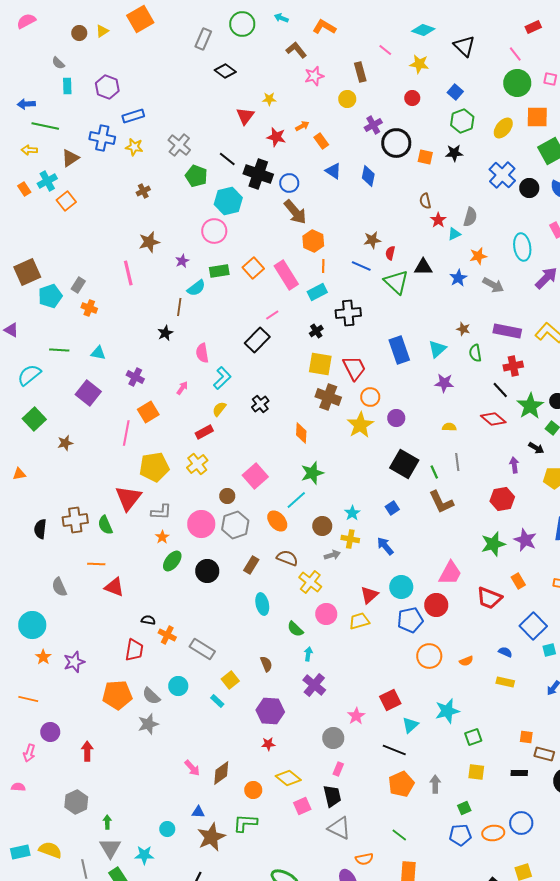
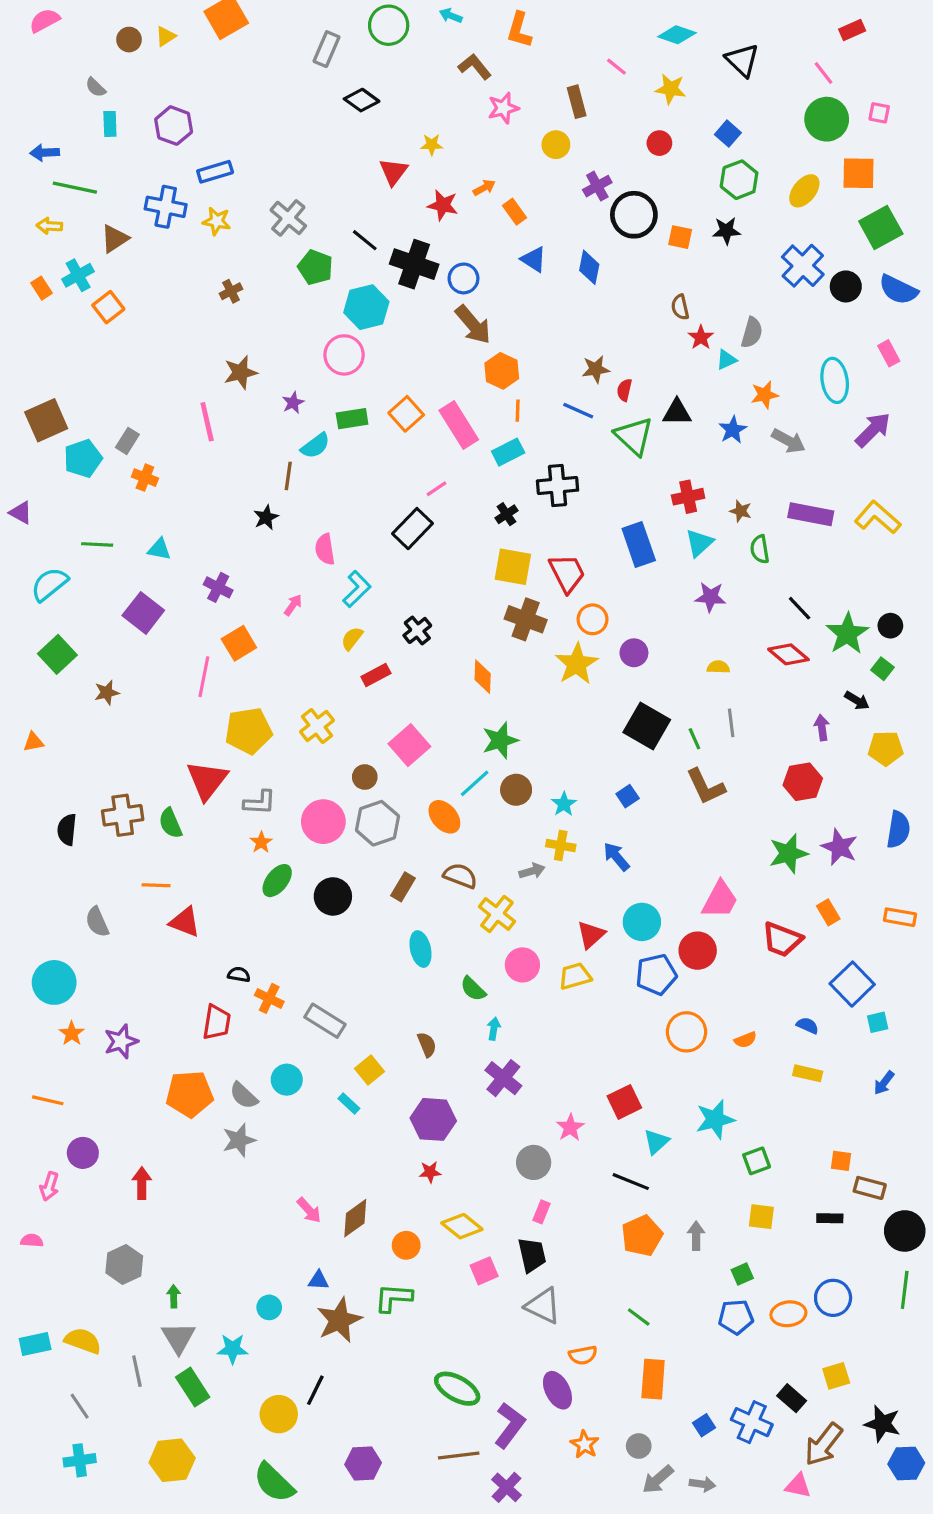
orange L-shape: (324, 27) -> (519, 30), turned -105
red cross: (513, 366) -> (688, 497), moved
red rectangle: (204, 432) -> (376, 675), moved
brown circle: (322, 526) -> (516, 790), moved

